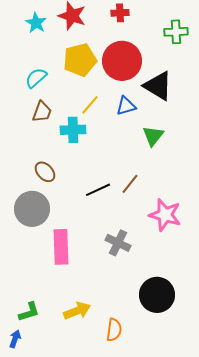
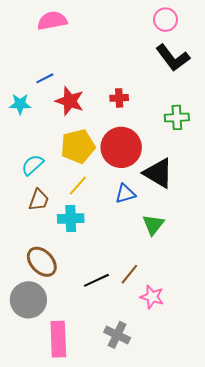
cyan star: (36, 23) -> (20, 104), moved, turned -30
yellow line: (90, 105) -> (78, 186), moved
brown ellipse: (45, 172) -> (42, 262), size x1.4
pink star: (165, 215) -> (152, 297), moved, size x0.7

